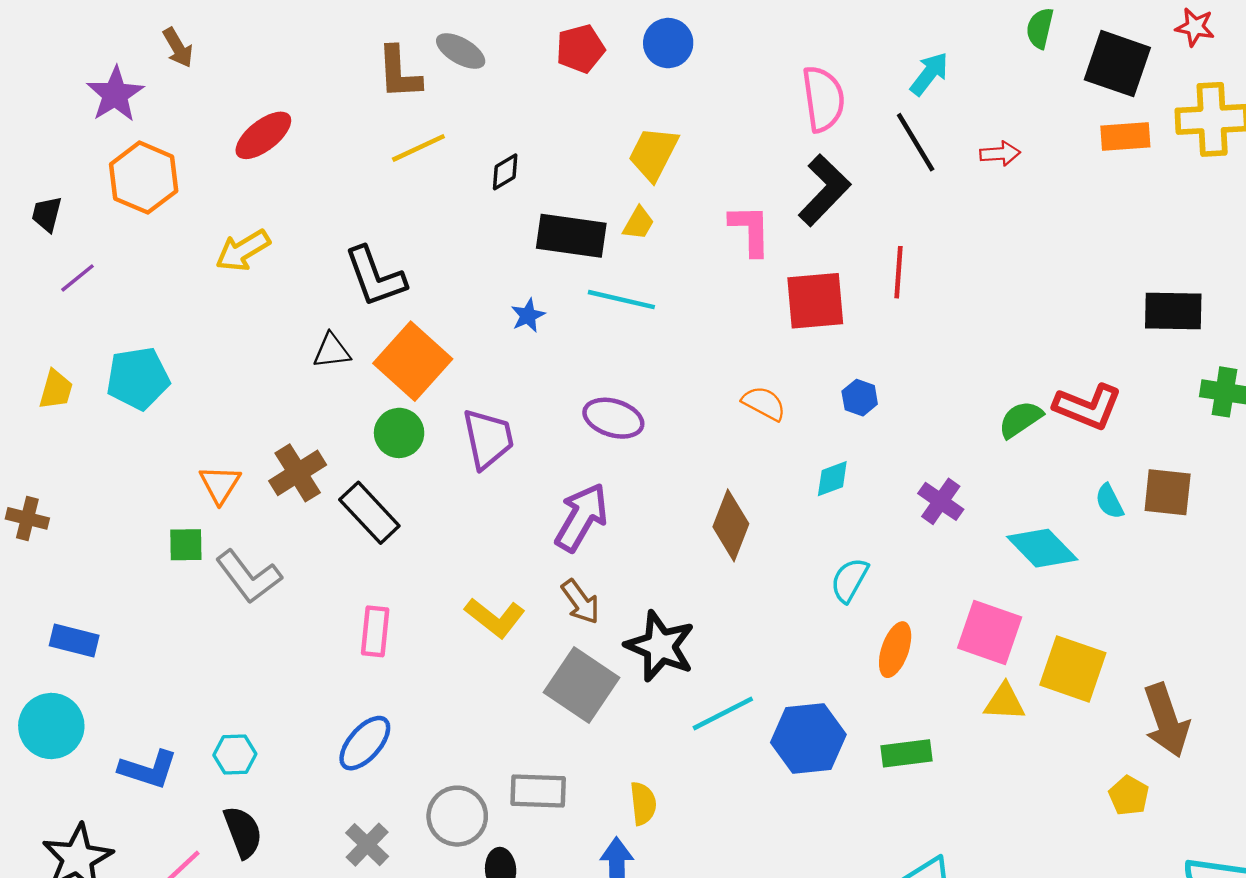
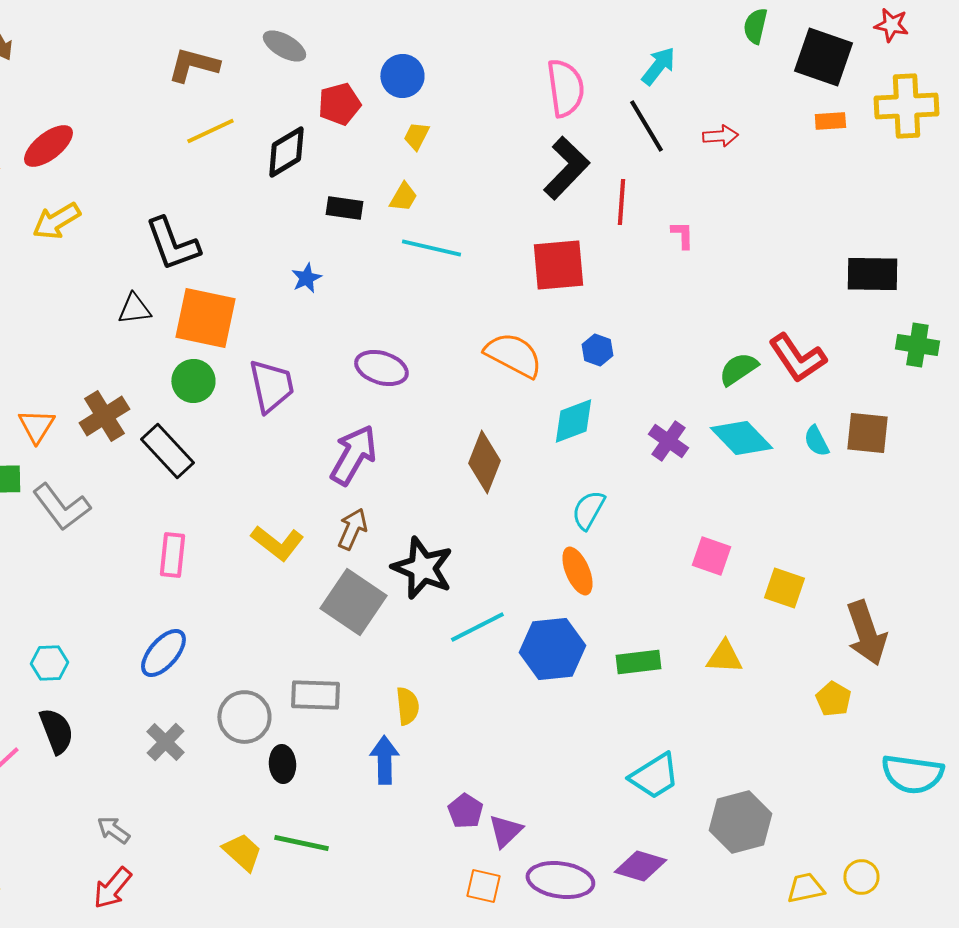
blue circle: (668, 43) -> (402, 76), moved
red pentagon: (580, 49) -> (339, 104), moved
gray ellipse: (461, 51) -> (284, 46), moved
brown L-shape: (399, 73) -> (193, 65), turned 108
red ellipse: (263, 135) -> (48, 146), moved
orange rectangle: (1125, 137) -> (830, 121), size x0.7
yellow trapezoid: (653, 154) -> (416, 136), size x0.6
black diamond: (505, 172) -> (286, 152), size x1.6
pink L-shape: (750, 230) -> (682, 235), moved, size x0.6
black rectangle: (571, 236) -> (344, 208), size x0.6
red line: (898, 272) -> (621, 202), moved
cyan line: (621, 300) -> (431, 248), moved
orange square: (413, 361) -> (205, 318), turned -30
orange semicircle: (764, 403) -> (513, 355), size x1.5
red L-shape: (1088, 407) -> (797, 358), turned 34
cyan diamond: (832, 479) -> (573, 421), size x1.4
cyan diamond: (1042, 548) -> (741, 438), moved
brown arrow: (580, 602) -> (352, 529), turned -120
pink square: (990, 633) -> (711, 556), size x0.7
orange ellipse: (895, 650) -> (577, 571), moved, turned -42
yellow square: (1073, 669) -> (784, 588), size x0.7
yellow triangle: (1005, 702) -> (724, 657), moved

